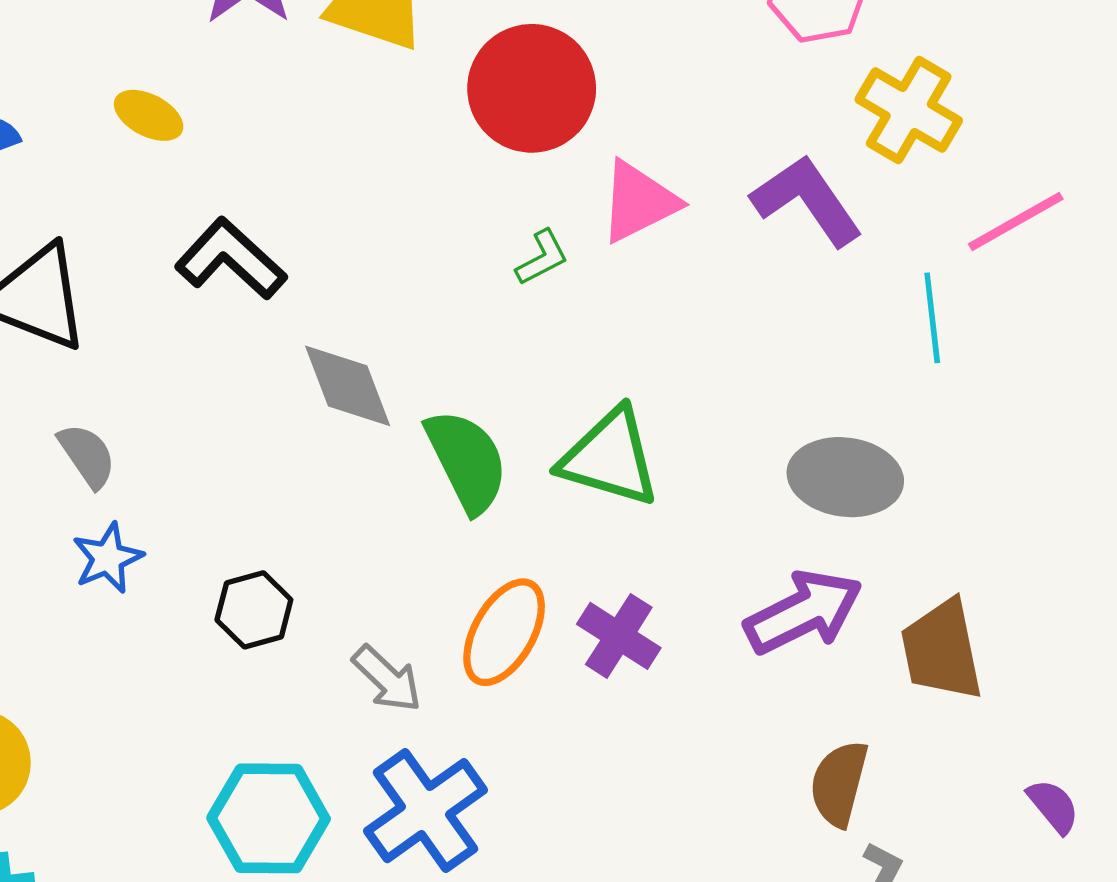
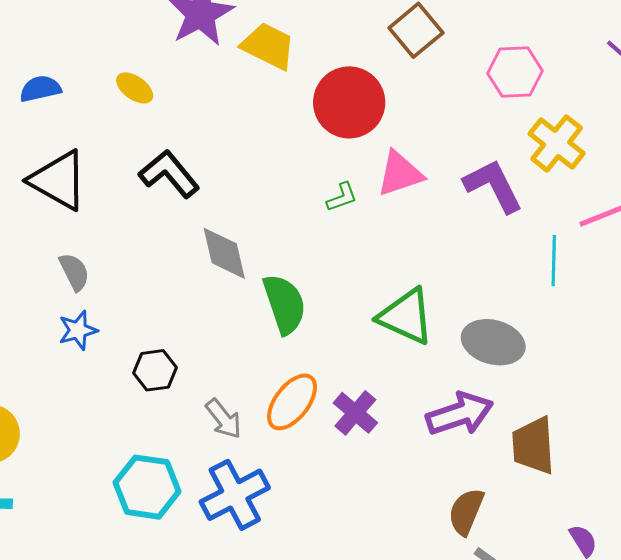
green triangle: (610, 458) -> (406, 316), moved

